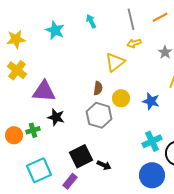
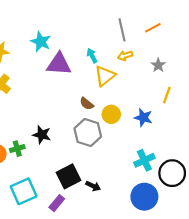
cyan arrow: (91, 21) -> (92, 56), moved
brown semicircle: (98, 88) -> (87, 104), turned 120
purple triangle: (44, 91) -> (59, 64), moved

